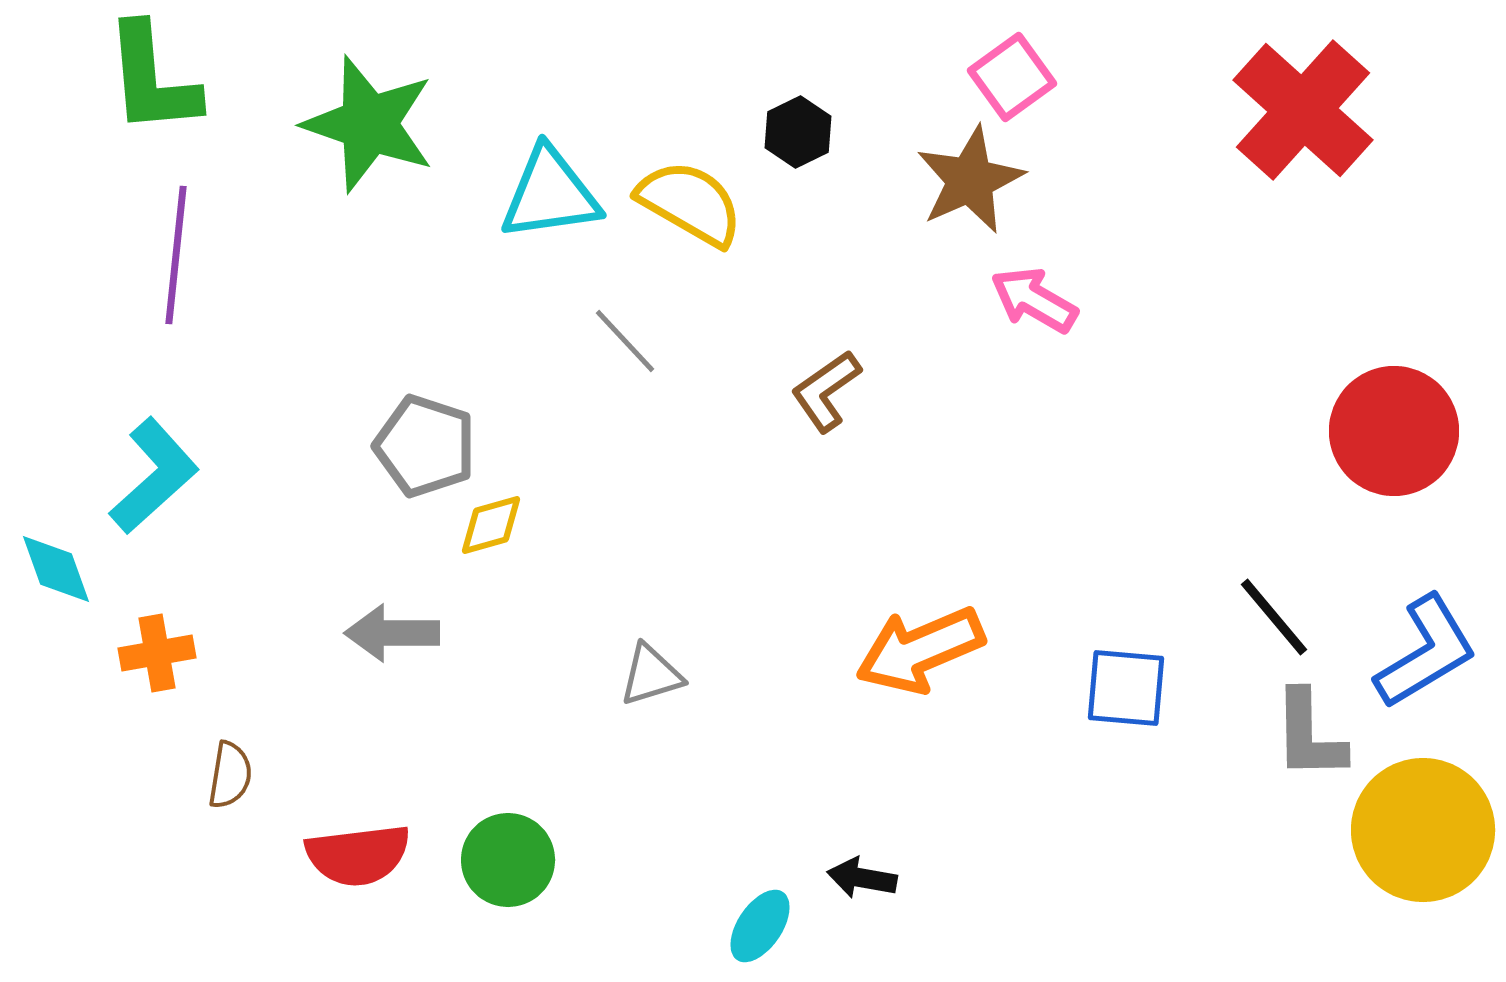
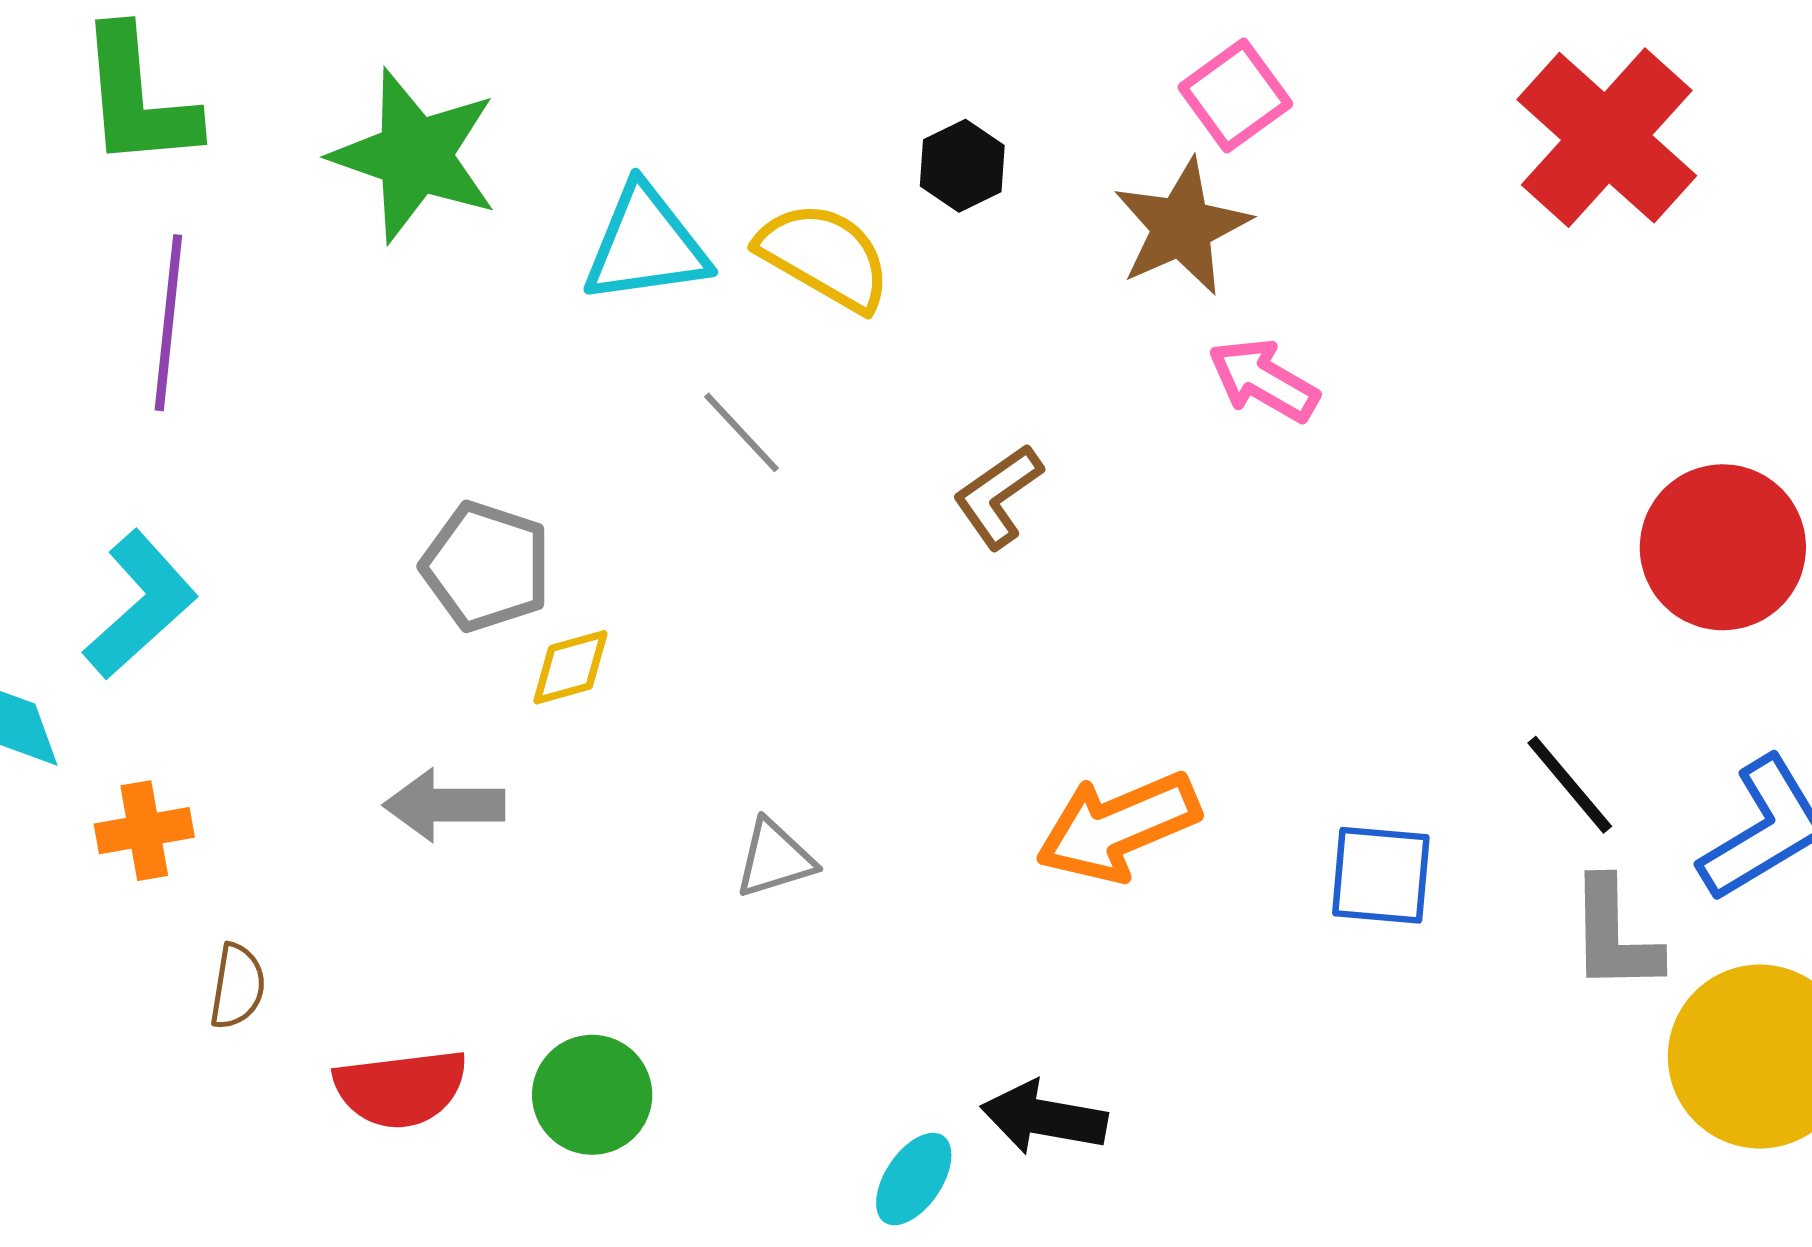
black arrow: (862, 878) -> (1044, 1118), size x1.4

